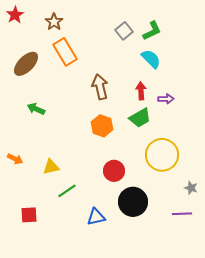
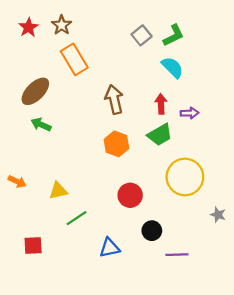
red star: (15, 15) -> (29, 27), moved
brown ellipse: (26, 64) -> (35, 91), moved
black circle: (133, 202) -> (152, 231), size x0.6
purple line: (182, 214) -> (177, 255), moved

